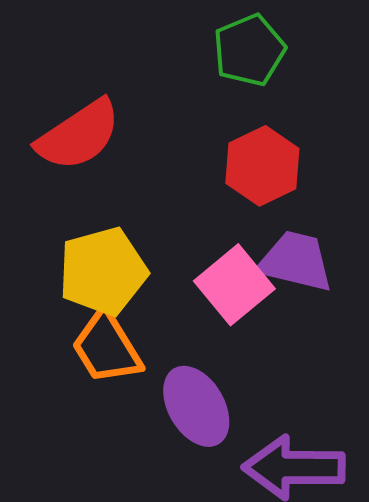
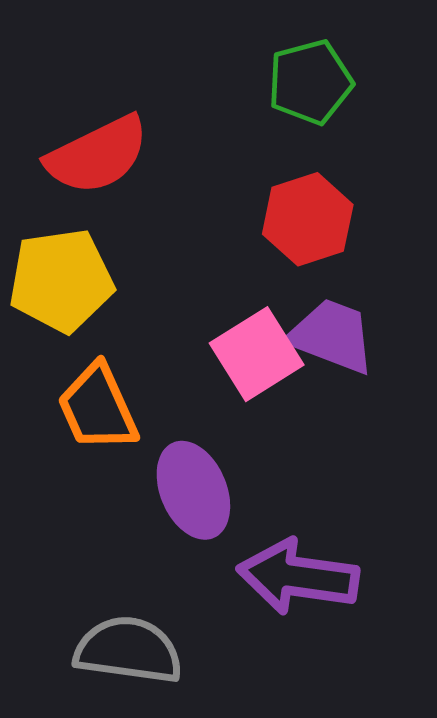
yellow pentagon: (103, 271) -> (61, 280), moved

